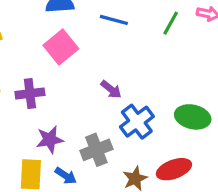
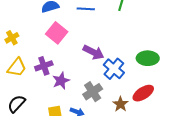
purple arrow: (111, 89) -> (93, 52), size x1.5
purple star: (50, 140) -> (61, 81), moved

